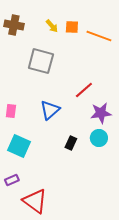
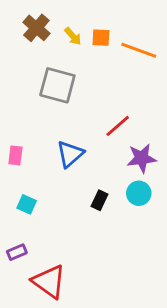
brown cross: (14, 25) -> (36, 28), moved, turned 30
cyan square: (19, 146) -> (27, 204), size x0.6

